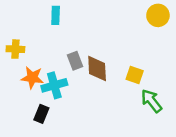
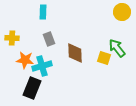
gray rectangle: (75, 61) -> (49, 39), moved
green arrow: (151, 101) -> (117, 48), moved
black rectangle: (41, 114) -> (32, 88), size x1.5

